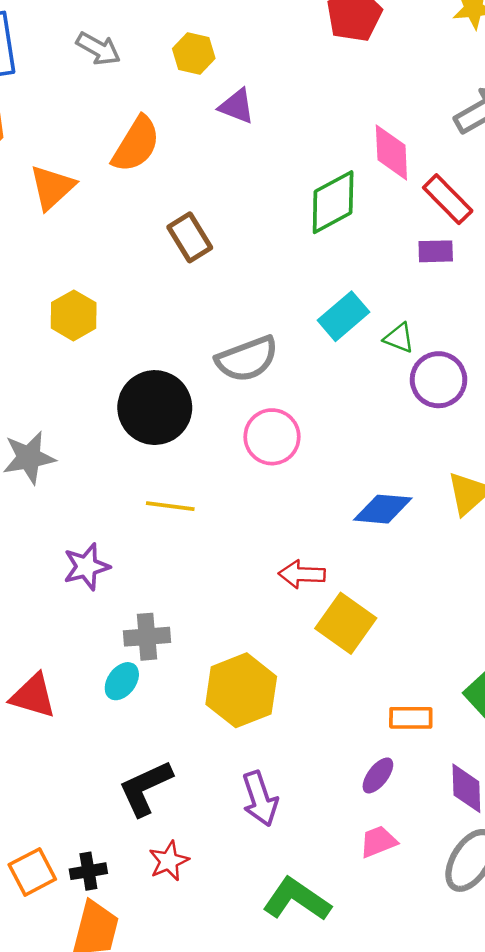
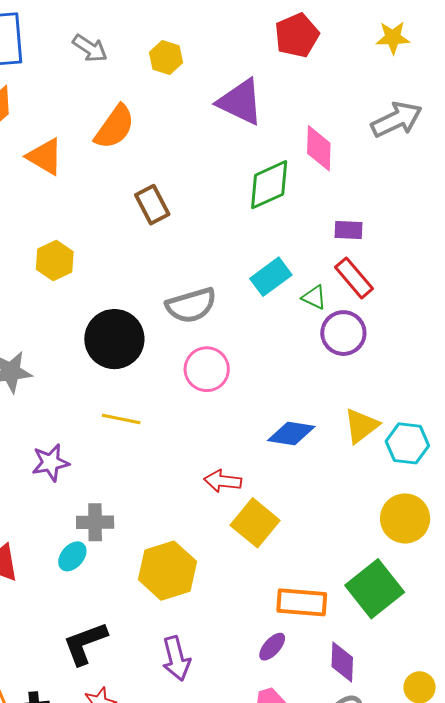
purple triangle: (237, 106) -> (240, 102), moved, size x1.6
orange triangle: (52, 187) -> (45, 157), turned -51
red rectangle: (448, 199) -> (354, 278), moved
orange rectangle: (411, 718) -> (302, 602), size x1.4

